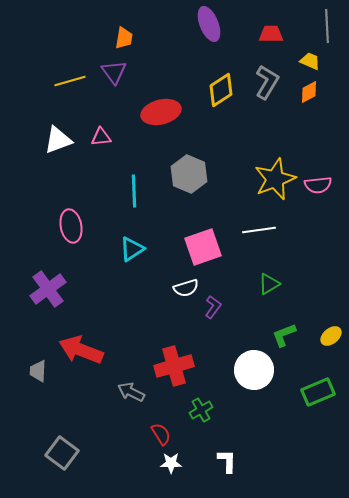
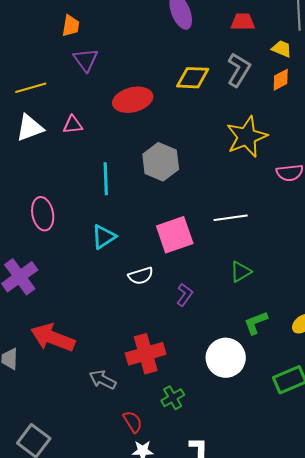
orange trapezoid: (124, 38) -> (71, 26), moved
yellow line: (70, 81) -> (31, 88), moved
yellow diamond: (221, 90) -> (193, 78), turned 36
yellow star: (275, 179) -> (247, 137), moved
white semicircle: (186, 288) -> (141, 276), moved

